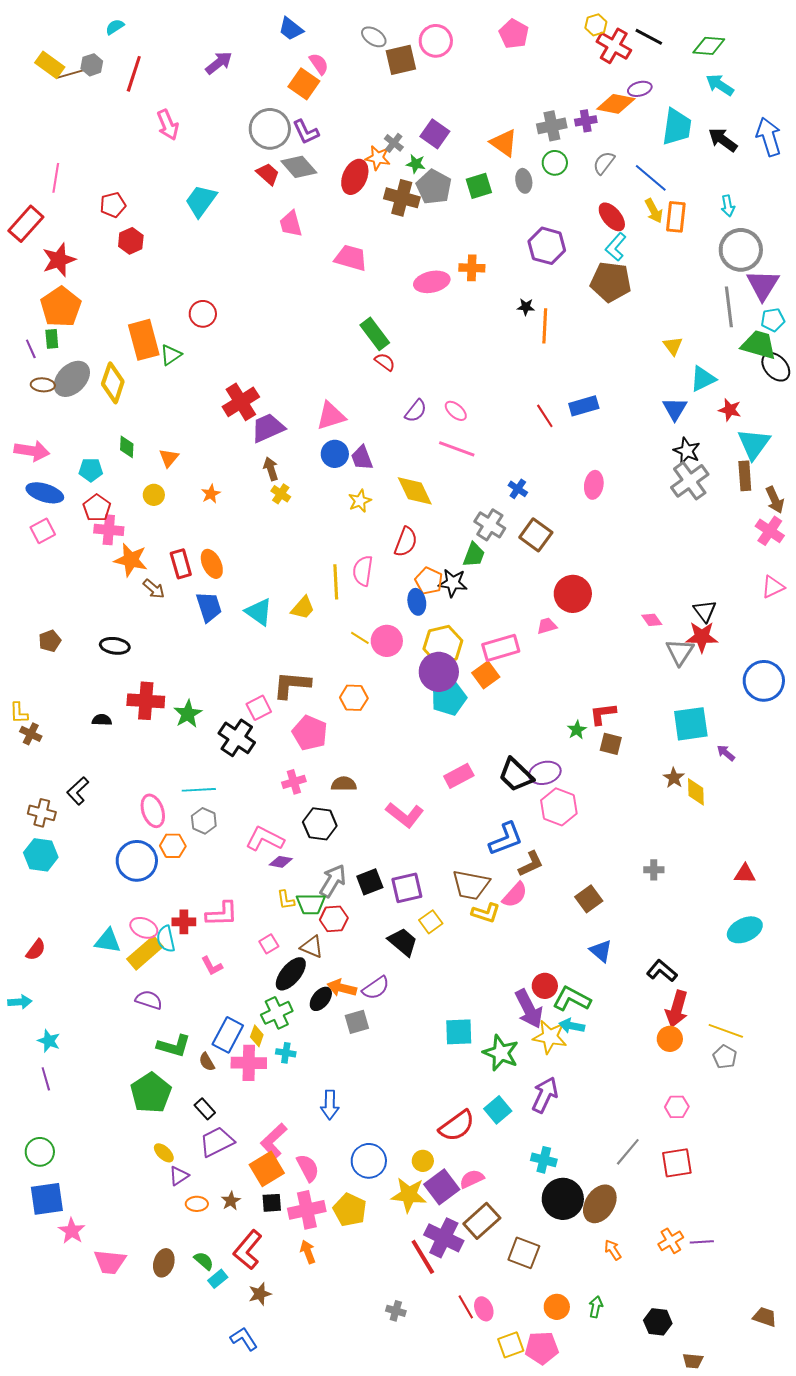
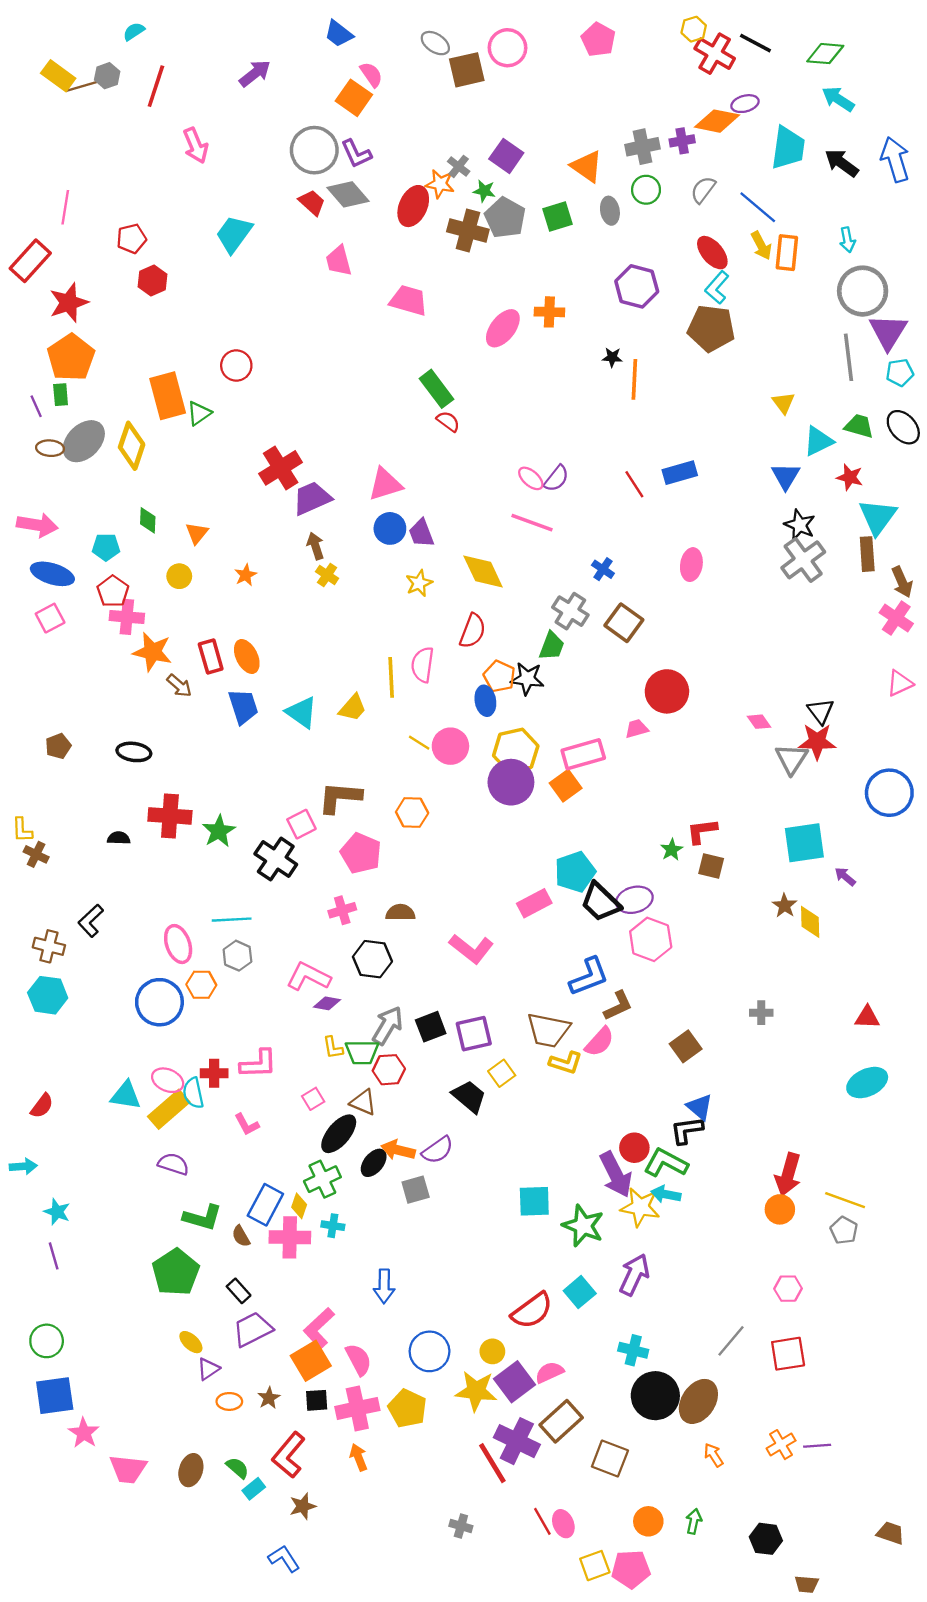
pink ellipse: (432, 282) -> (503, 328), turned -40
green trapezoid: (759, 345) -> (859, 426), moved, size x0.7
purple semicircle: (416, 411) -> (556, 478), moved
cyan pentagon: (449, 698) -> (575, 872), moved
black L-shape: (662, 971) -> (687, 1130), moved, turned -48

